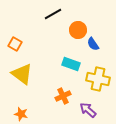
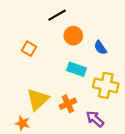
orange circle: (78, 30) -> (73, 36), moved
orange square: (15, 44) -> (29, 49), moved
yellow triangle: (22, 74) -> (38, 99), moved, turned 40

